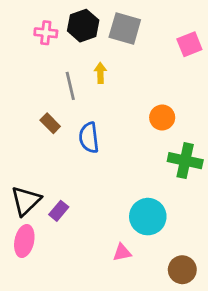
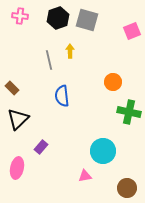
pink cross: (46, 33) -> (20, 16), moved
brown rectangle: (50, 123) -> (12, 88), moved
black triangle: (26, 201) -> (18, 119), moved

